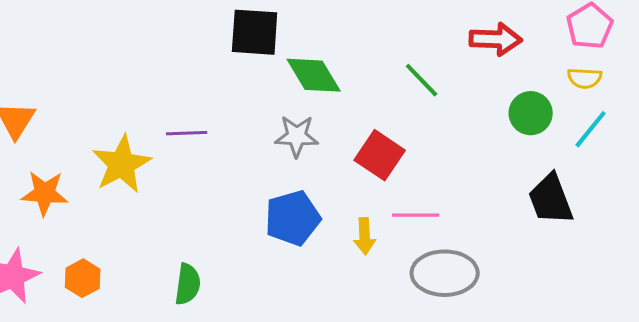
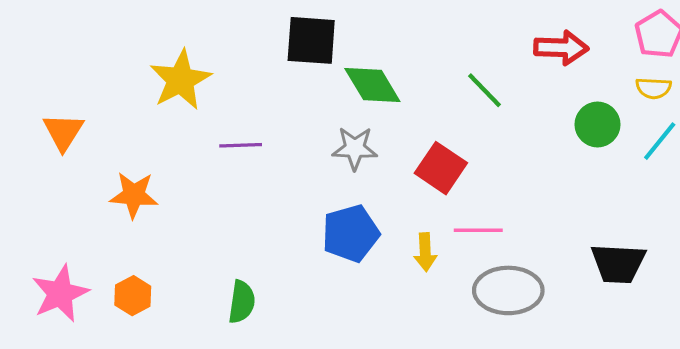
yellow star: (122, 164) -> (180, 80), moved
orange star: (45, 193) -> (134, 195), moved
black trapezoid: (551, 199) -> (618, 263), moved, turned -66

